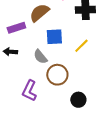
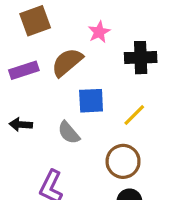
purple rectangle: (16, 28) -> (24, 70), moved
brown circle: (57, 75) -> (123, 161), moved

